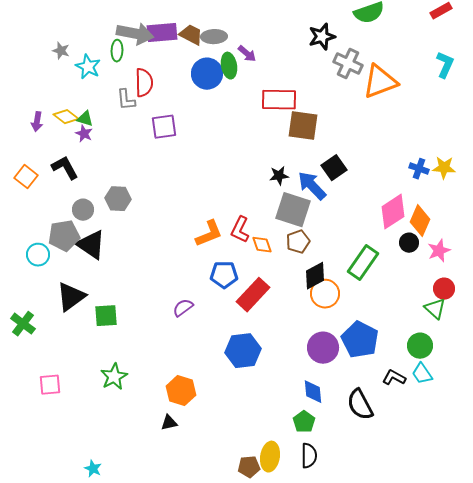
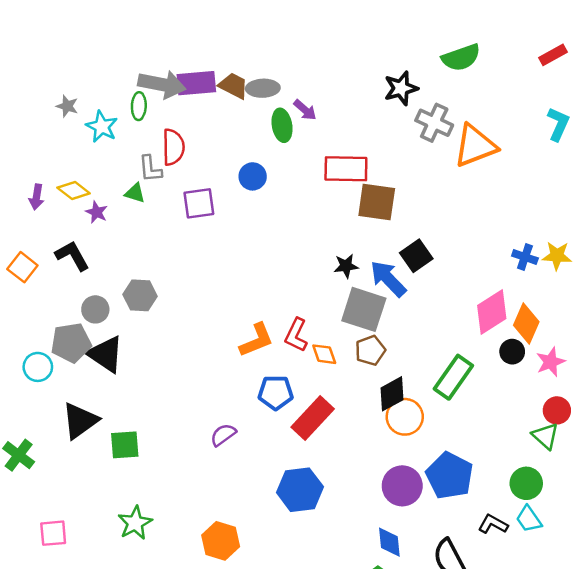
blue circle: (207, 74) -> (253, 176), moved, size x0.7
green triangle: (85, 119) -> (135, 193), moved

